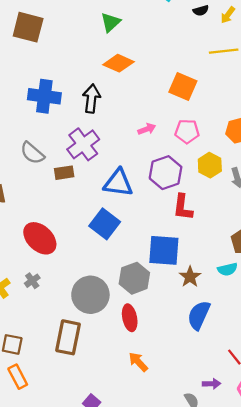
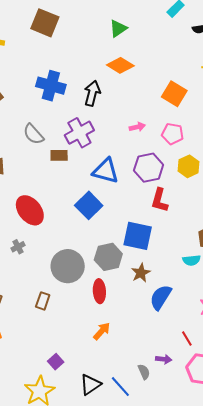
brown star: (190, 277) -> (141, 273), moved
brown rectangle: (68, 337) -> (43, 301), size x0.6
orange arrow: (138, 362) -> (102, 331), turned 78

